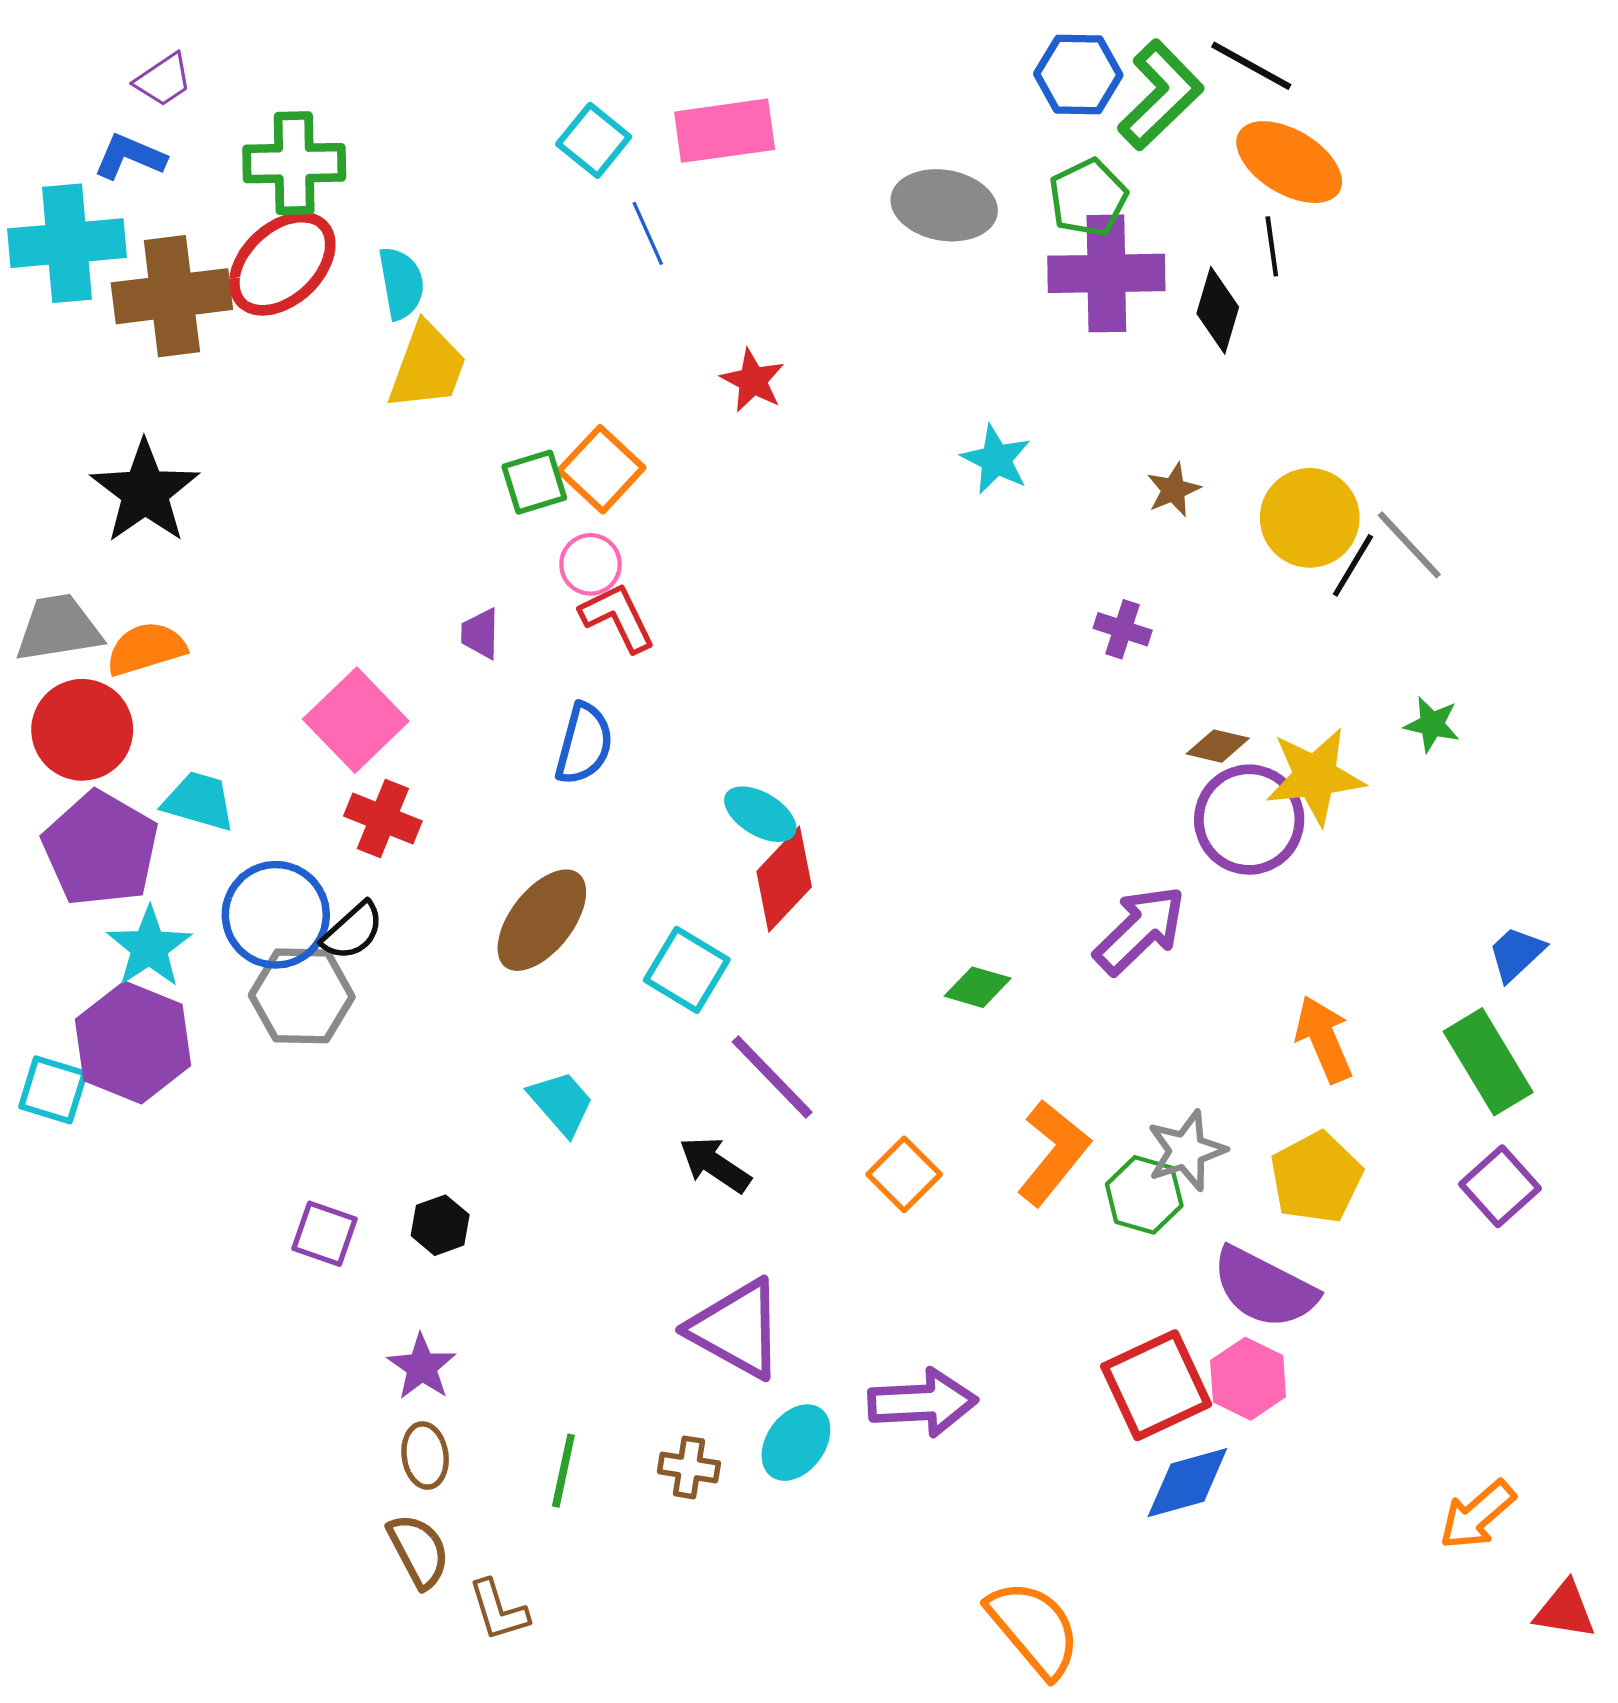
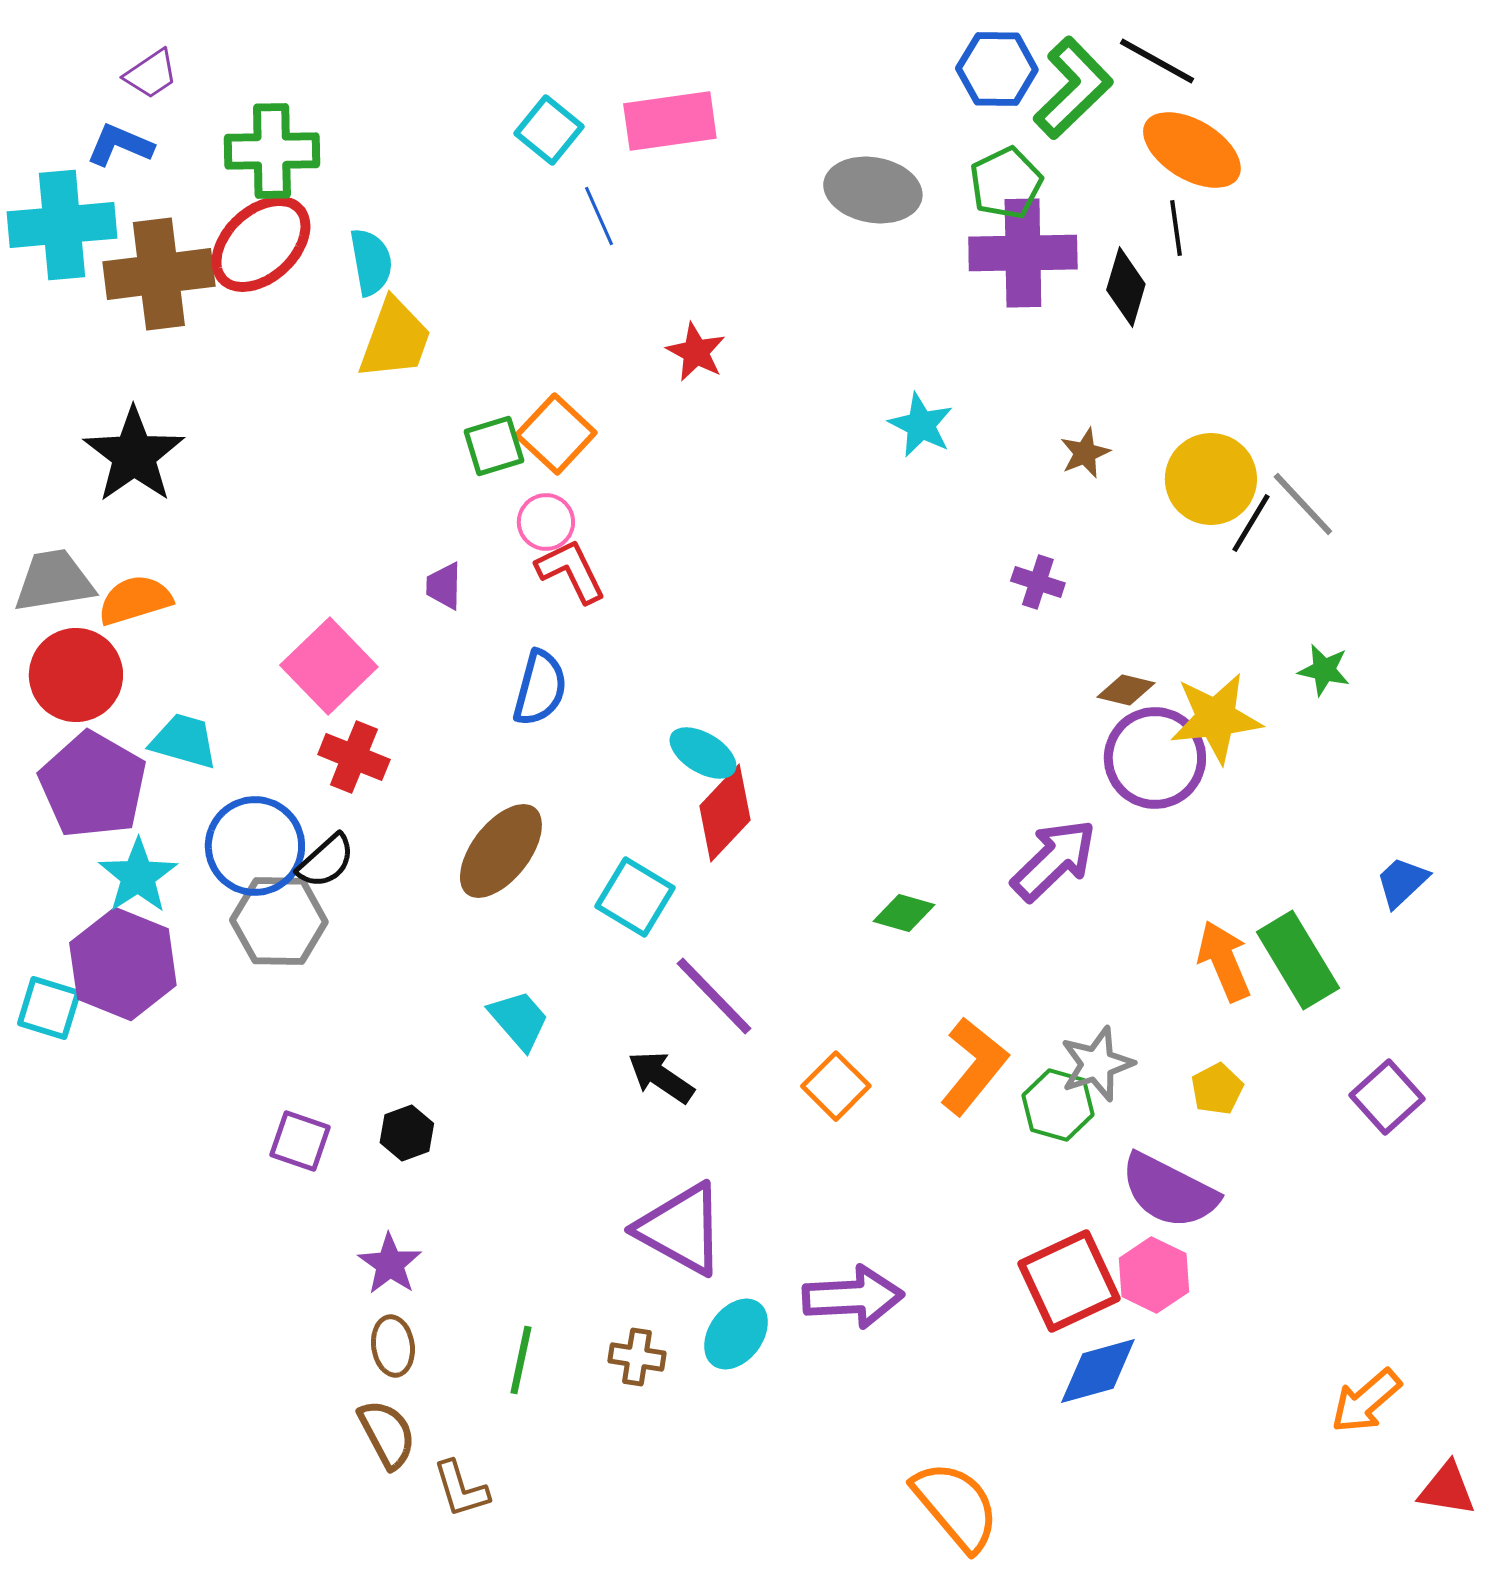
green rectangle: (1488, 1062) -> (1298, 960), moved
yellow pentagon: (1316, 1178) -> (1217, 1089), size x0.6

